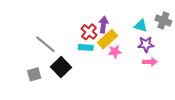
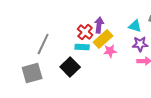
gray line: (46, 44) -> (43, 44), turned 75
black square: (61, 67) -> (70, 67), moved
gray square: (34, 74) -> (32, 73), size x1.5

